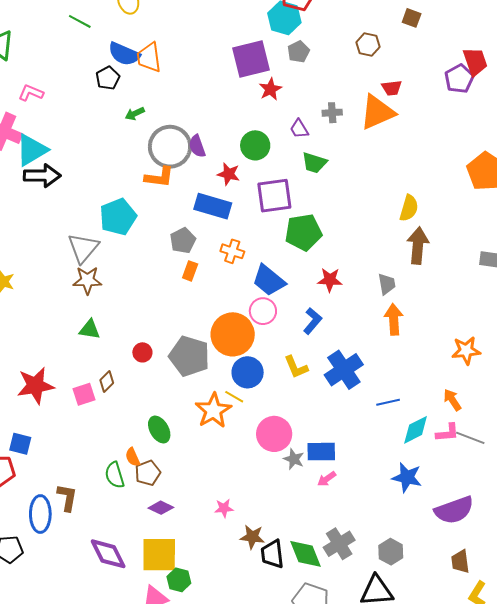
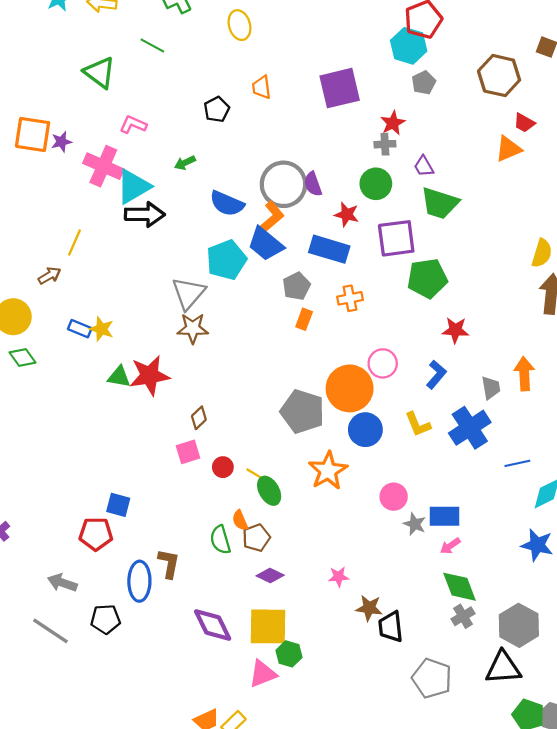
green line: (80, 21) -> (152, 46), moved
brown hexagon: (368, 45) -> (499, 76), size x1.6
blue semicircle: (124, 54) -> (227, 203), moved
orange trapezoid: (149, 57) -> (262, 87), size x0.7
purple square: (251, 59) -> (340, 88), moved
red trapezoid: (392, 88) -> (524, 123), turned 35
orange triangle: (377, 112) -> (508, 149), size x0.7
gray cross: (332, 113) -> (385, 144), moved
green arrow: (135, 114) -> (185, 163), moved
green trapezoid: (314, 163) -> (440, 203), size x1.4
orange L-shape: (159, 177) -> (272, 217), turned -48
orange cross: (232, 251) -> (350, 298), turned -30
blue trapezoid: (269, 280) -> (266, 244), moved
gray trapezoid: (387, 284) -> (491, 388), moved
green triangle: (90, 329) -> (119, 377), moved
red circle: (142, 352) -> (223, 467), moved
brown diamond: (107, 382) -> (199, 418), moved
red star: (35, 386) -> (149, 375), moved
yellow line: (234, 397) -> (256, 475), moved
pink circle: (274, 434) -> (394, 497), size x0.7
gray cross: (339, 544) -> (463, 616), size x0.7
gray hexagon: (391, 552) -> (519, 625), size x1.5
green diamond: (305, 554) -> (459, 587), moved

